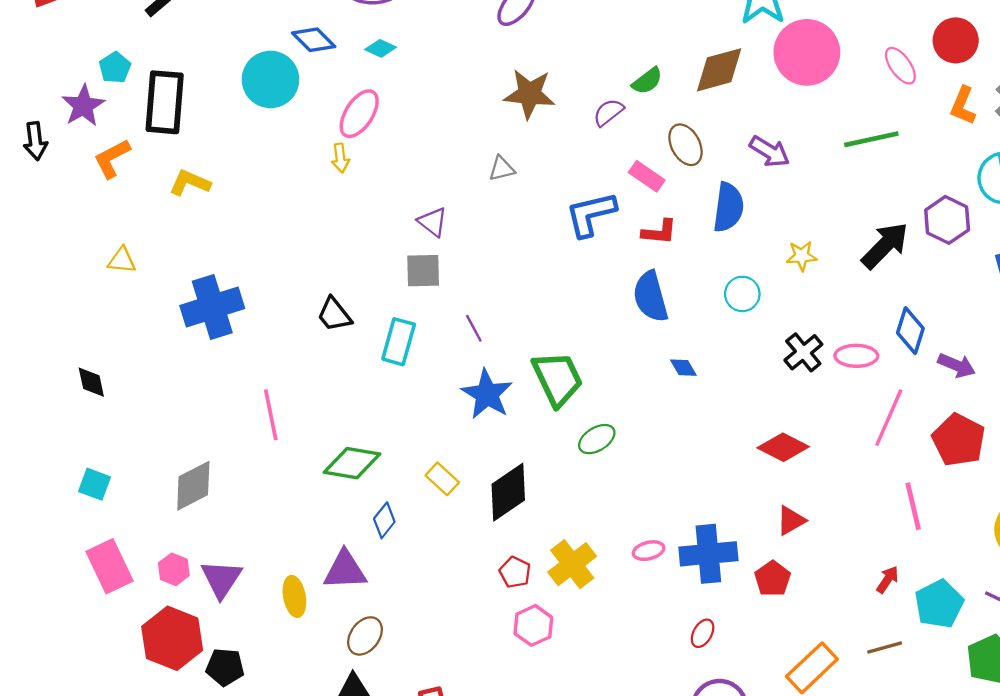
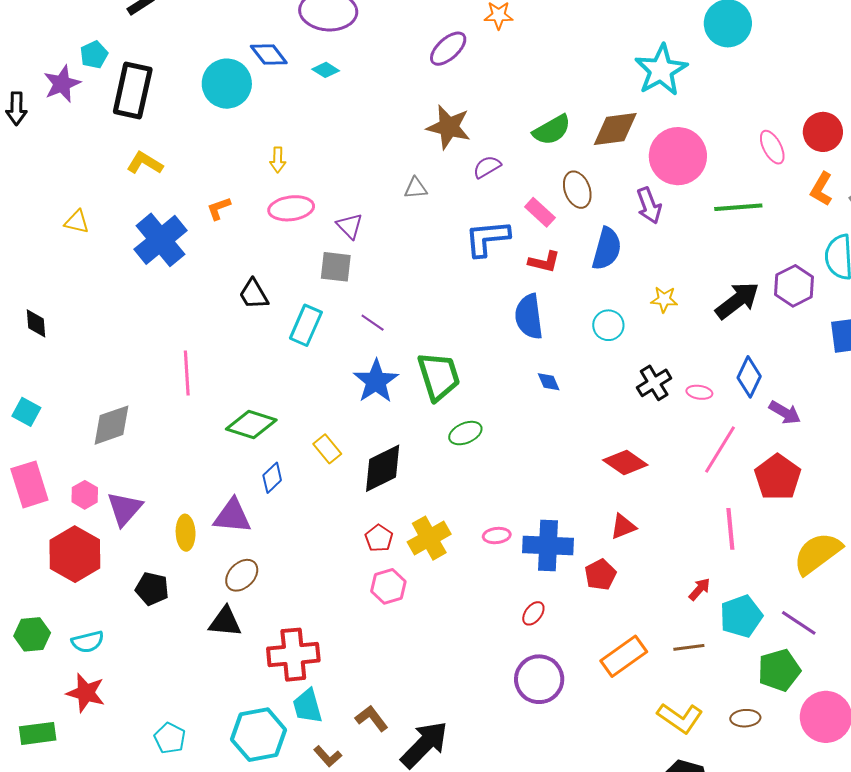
pink circle: (807, 52) -> (678, 156), moved
green semicircle: (647, 81) -> (552, 130), size x1.4
purple semicircle: (608, 112) -> (487, 167), moved
pink ellipse: (359, 114) -> (291, 208), moved, turned 42
purple arrow: (770, 152) -> (649, 206), turned 30
orange L-shape: (112, 158) -> (219, 208), moved, size x0.7
blue cross: (212, 307) -> (160, 240), moved, turned -30
purple line: (474, 328) -> (373, 323), turned -35
pink ellipse: (856, 356) -> (699, 392), size x0.7
black pentagon: (225, 667) -> (152, 589), moved

